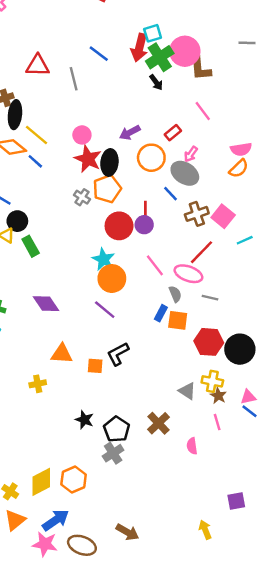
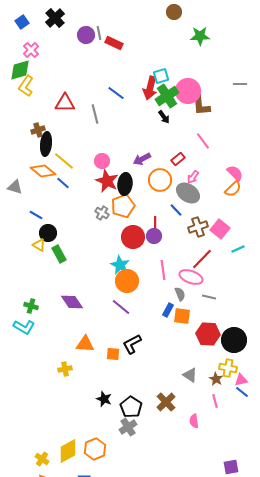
pink semicircle: (241, 149) -> (235, 173), turned -126
pink line: (155, 265) -> (163, 270), turned 30
yellow cross: (212, 381) -> (228, 368), moved

